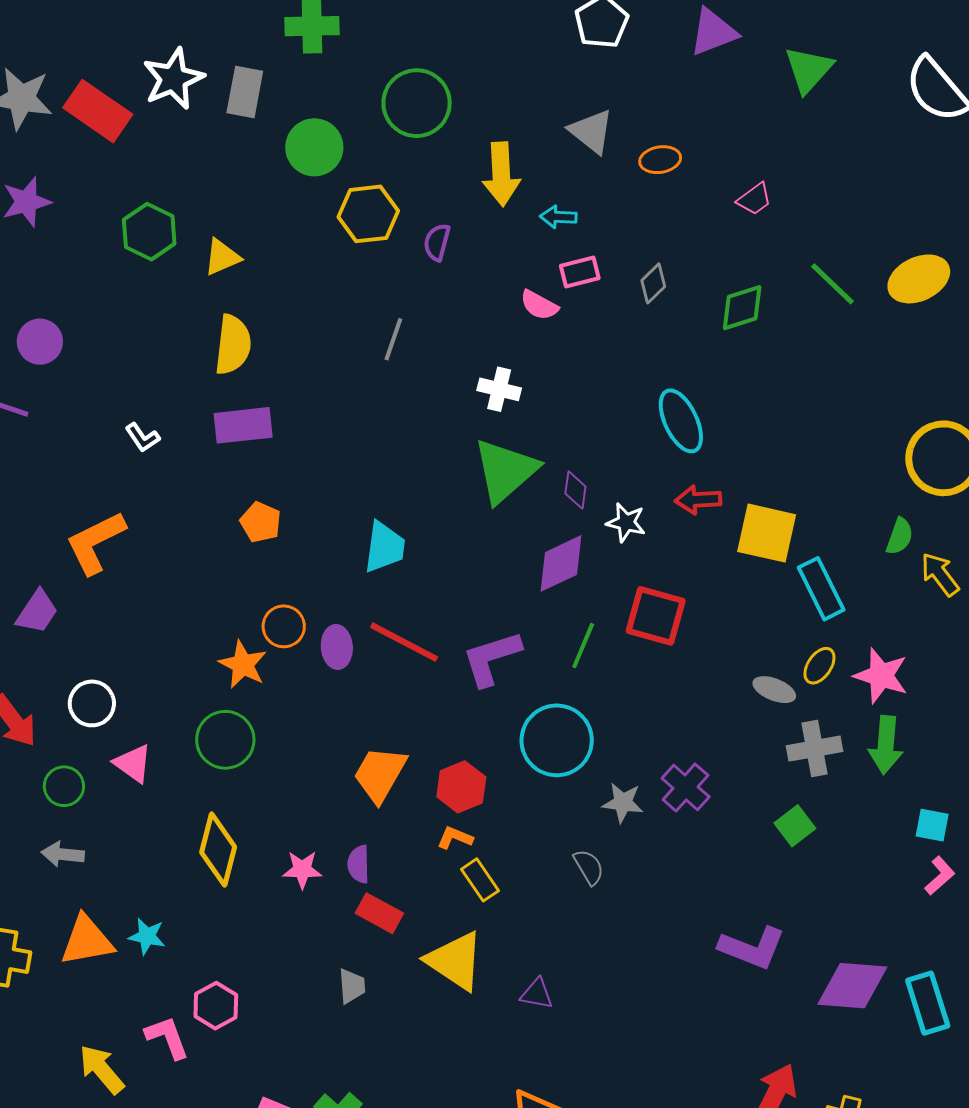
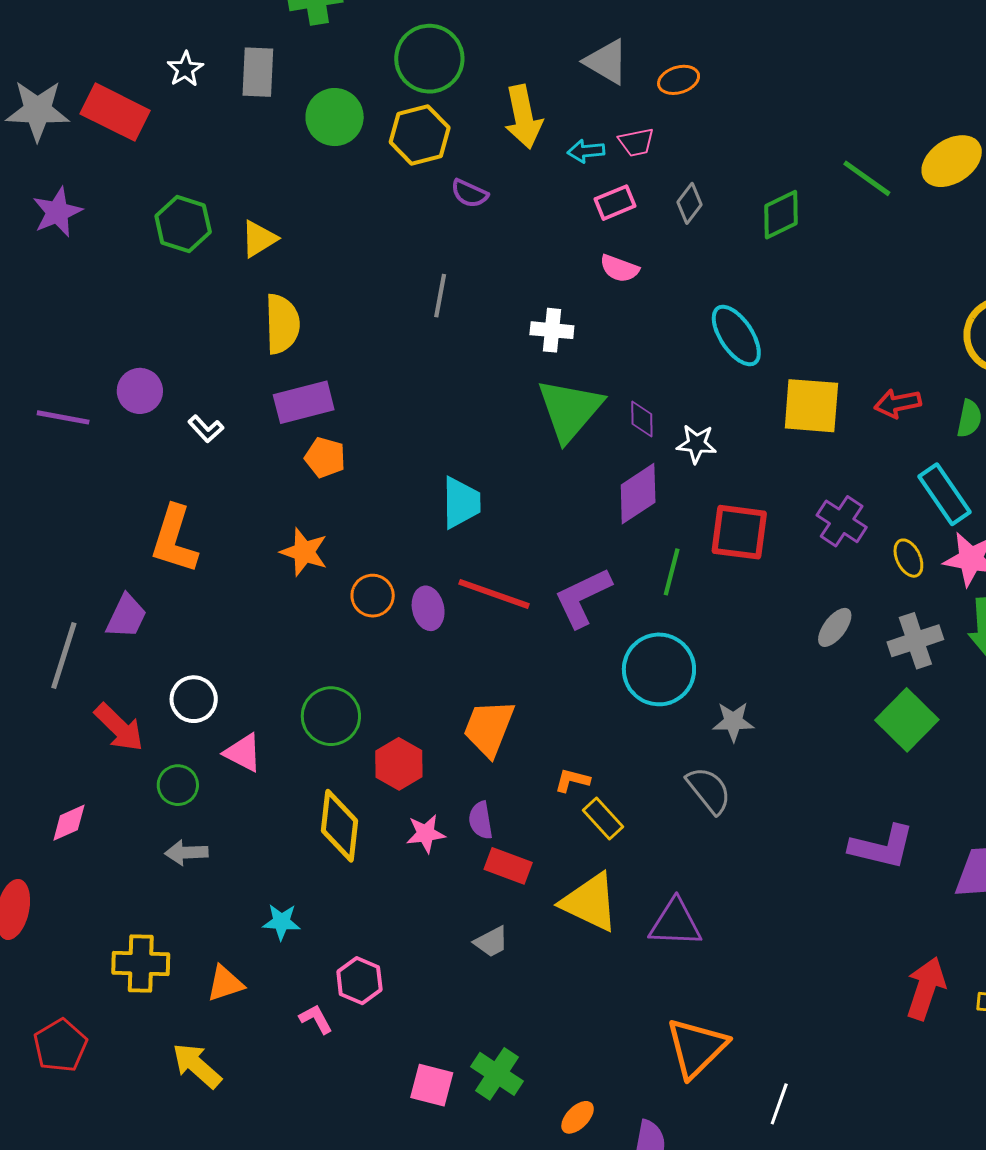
white star: (173, 79) -> (185, 69), size x0.6
pink trapezoid: (754, 199) -> (636, 142), moved, turned 33
yellow hexagon: (368, 214) -> (420, 135), moved
purple semicircle: (437, 242) -> (469, 193), turned -72
pink semicircle: (539, 305) -> (619, 268), moved
purple circle: (40, 342) -> (140, 391), moved
red arrow: (698, 500) -> (898, 403), moved
orange pentagon: (261, 522) -> (325, 457), moved
yellow square: (767, 533) -> (811, 406), moved
orange L-shape: (95, 542) -> (174, 539), turned -38
cyan rectangle: (821, 589) -> (945, 494), moved
orange star: (243, 665) -> (304, 552), moved
yellow ellipse: (819, 666) -> (908, 558), turned -51
gray ellipse: (774, 690) -> (835, 627), moved, turned -66
red hexagon: (461, 787) -> (399, 764), moved
purple cross: (686, 788) -> (842, 521), moved
green square: (795, 826) -> (907, 720), size x1.5
gray semicircle: (589, 867) -> (709, 790), size x1.4
orange triangle: (87, 940) -> (225, 983), moved, size x0.7
gray trapezoid: (352, 986) -> (491, 942), turned 75
purple triangle: (537, 994) -> (675, 923), size x1.6
pink L-shape: (167, 1037) -> (316, 1019), size x0.7
yellow arrow: (102, 1069) -> (197, 1066), moved

